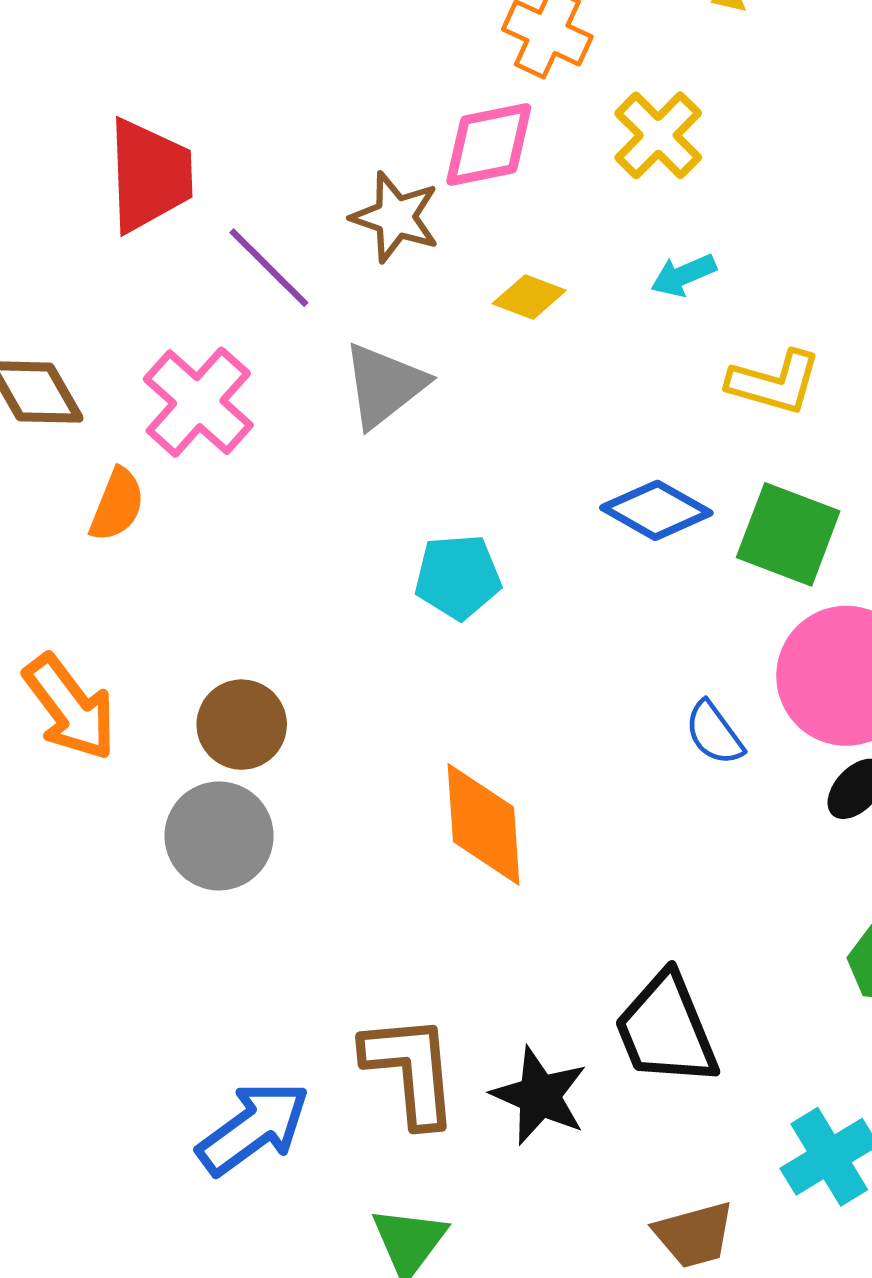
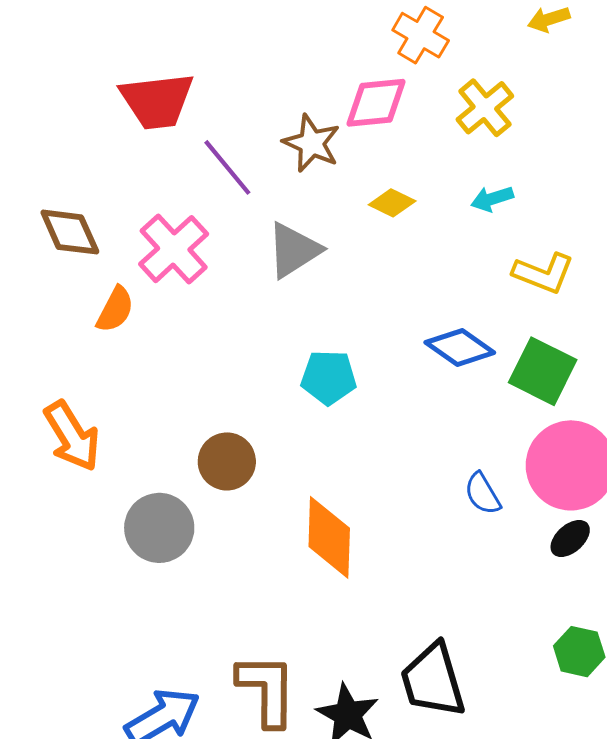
red trapezoid: (150, 175) -> (157, 101), turned 80
brown circle: (242, 725) -> (227, 461), moved

